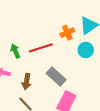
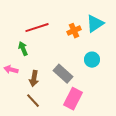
red line: (41, 48) -> (37, 28), moved
cyan circle: (86, 50) -> (92, 60), moved

